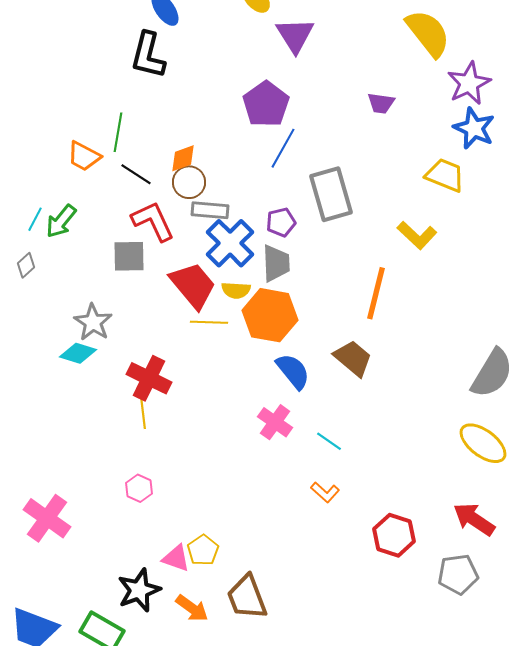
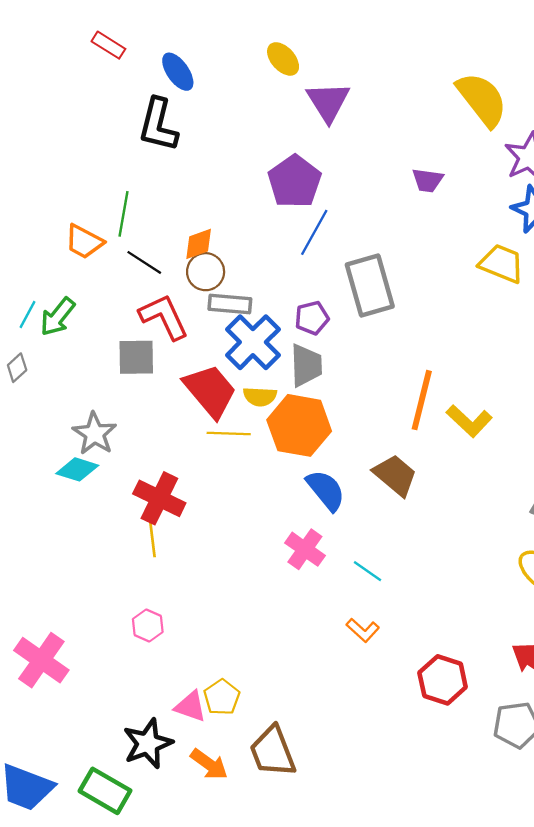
yellow L-shape: (417, 235) -> (469, 421), moved

